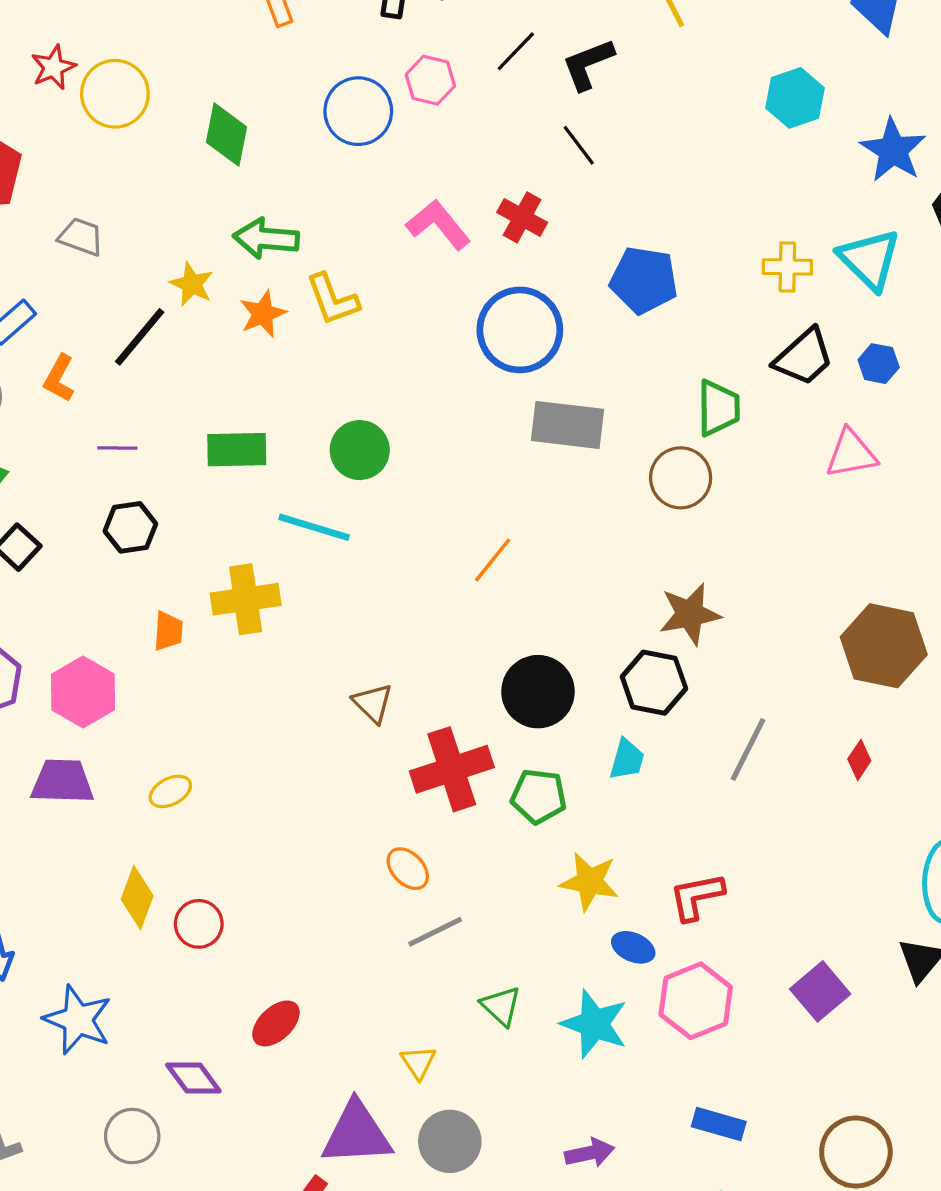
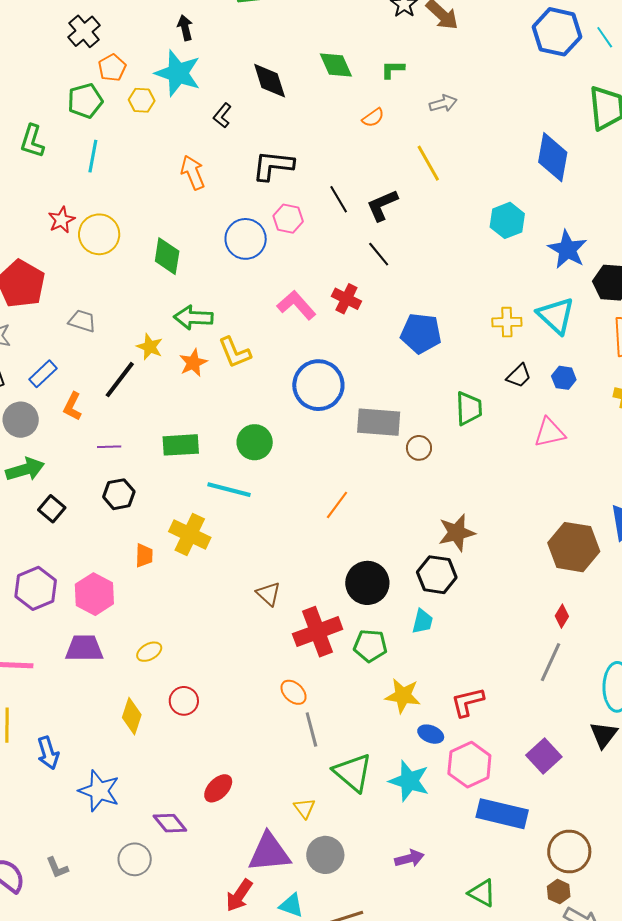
black line: (516, 51) -> (339, 199), turned -72
blue circle: (520, 330) -> (318, 385), moved
black trapezoid: (804, 357) -> (519, 376), size x0.7
brown circle: (681, 478) -> (419, 448), moved, size x0.7
yellow cross: (246, 599) -> (190, 534), turned 36
gray line: (748, 749) -> (551, 662), moved
red circle: (199, 924) -> (184, 701), moved
gray line: (435, 932) -> (311, 730), turned -76
green triangle: (501, 1006) -> (353, 772), size x1.6
blue rectangle: (719, 1124) -> (502, 814), moved, size x1.6

